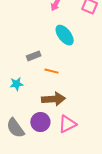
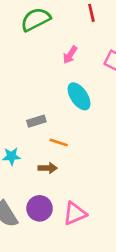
brown arrow: (53, 99) -> (48, 168), moved, size x0.6

